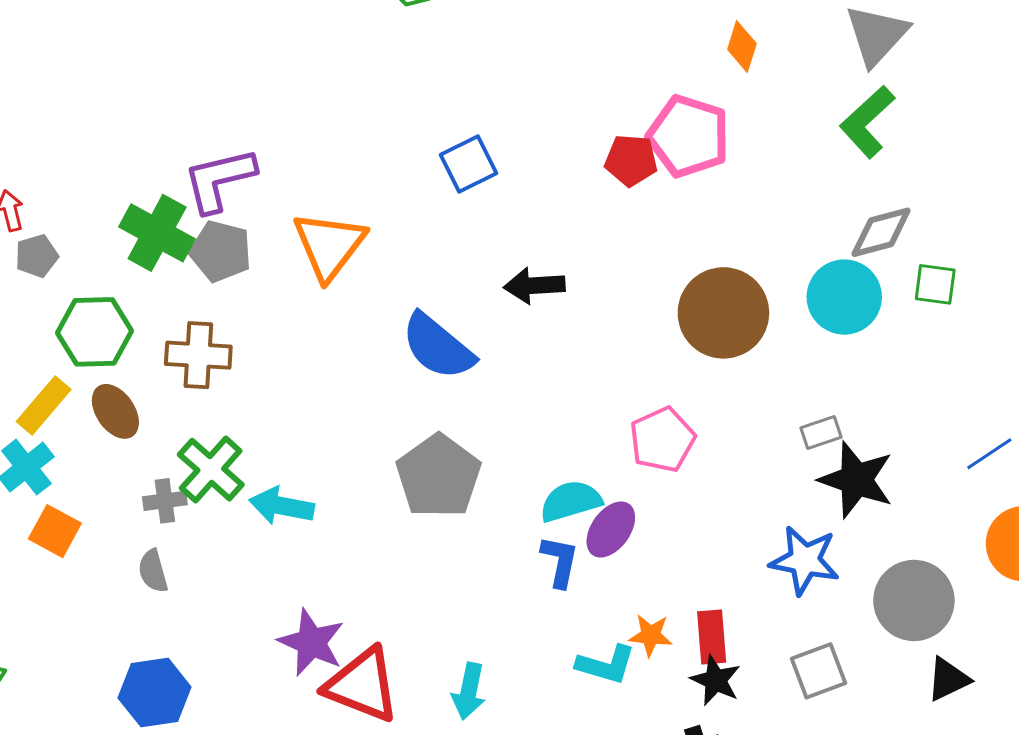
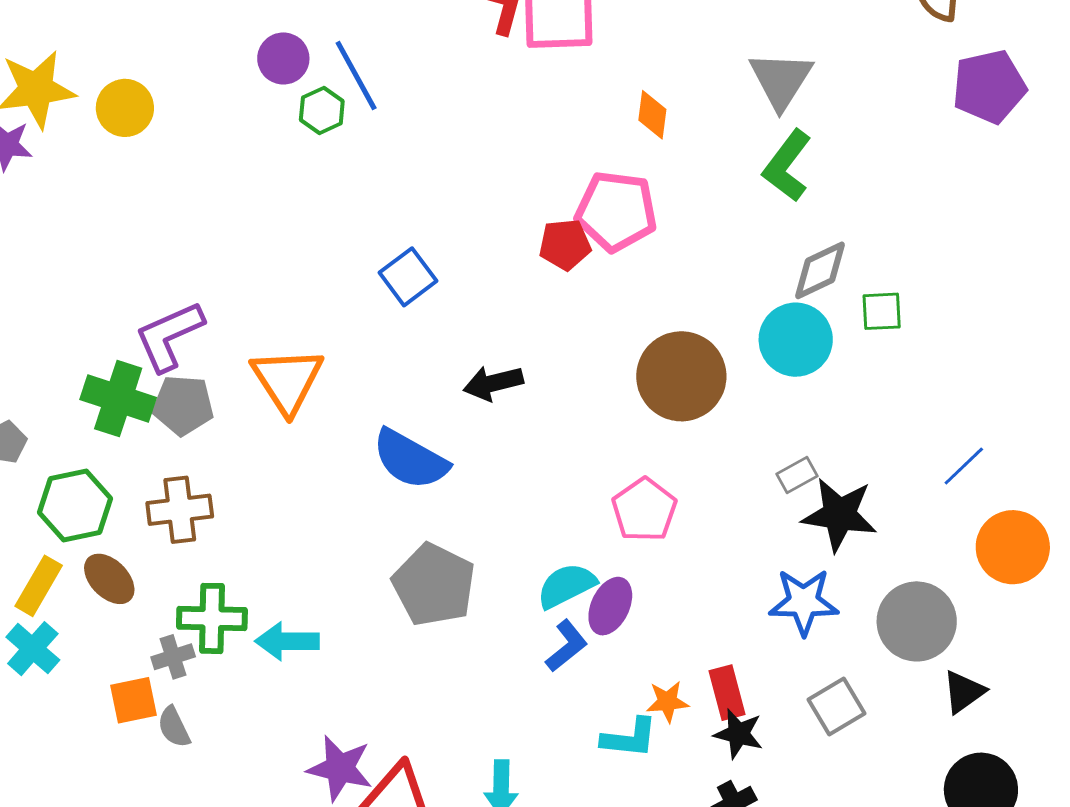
green cross: (211, 470) -> (212, 618), turned -30
orange square: (55, 531) -> (134, 700), moved, turned -30
blue L-shape: (560, 561) -> (566, 646), turned 50

